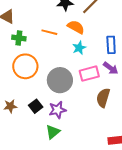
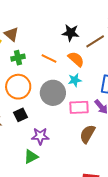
green cross: (19, 38) -> (18, 58), turned -32
gray circle: (60, 80) -> (53, 93), moved
black square: (36, 106) -> (20, 115), moved

